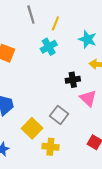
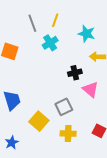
gray line: (31, 15) -> (32, 23), moved
gray square: (59, 115) -> (64, 107), turned 30
yellow cross: (50, 147) -> (68, 134), moved

